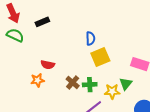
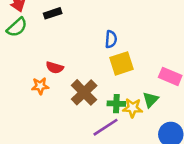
green semicircle: (15, 35) -> (17, 27), turned 108
brown cross: (73, 82) -> (84, 92), size x1.5
green cross: (90, 85) -> (116, 104), moved

